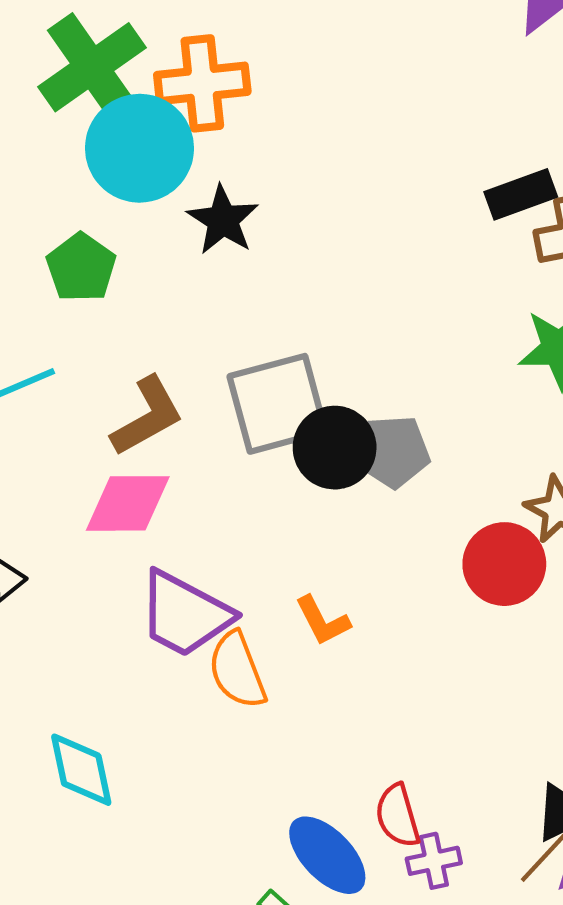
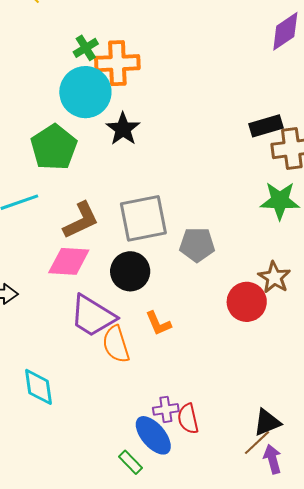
green cross: (92, 67) -> (86, 48), moved, size x0.5
green pentagon: (81, 268) -> (54, 147), size x1.4
black circle: (335, 448) -> (130, 271), moved
purple cross: (434, 861) -> (166, 409), moved

